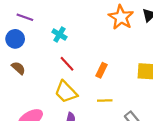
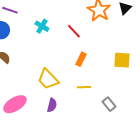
red line: (67, 64) -> (74, 31), moved

